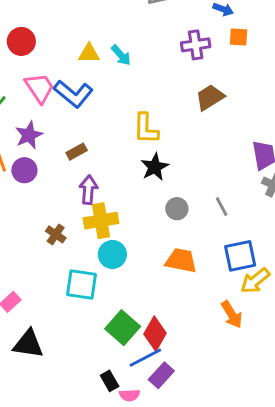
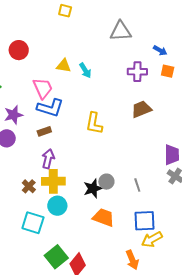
pink trapezoid: (40, 88) -> (43, 88), moved
blue L-shape: (73, 94) -> (50, 108), moved, turned -32
black star: (155, 167) -> (93, 188), moved
brown cross: (56, 234) -> (29, 186), moved

